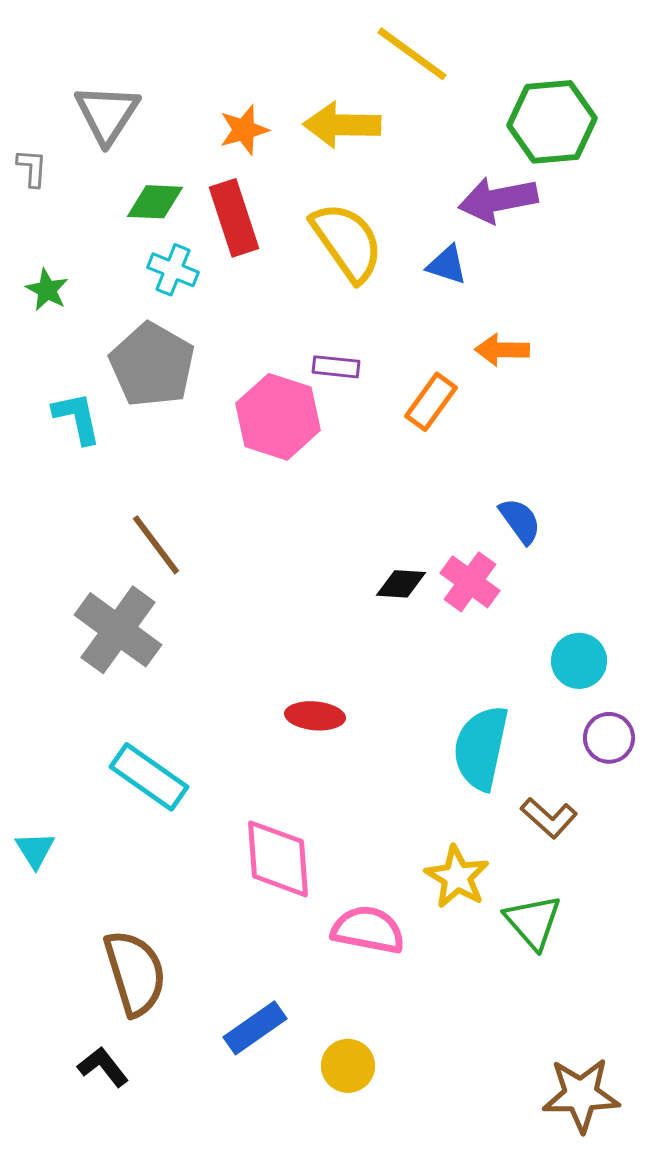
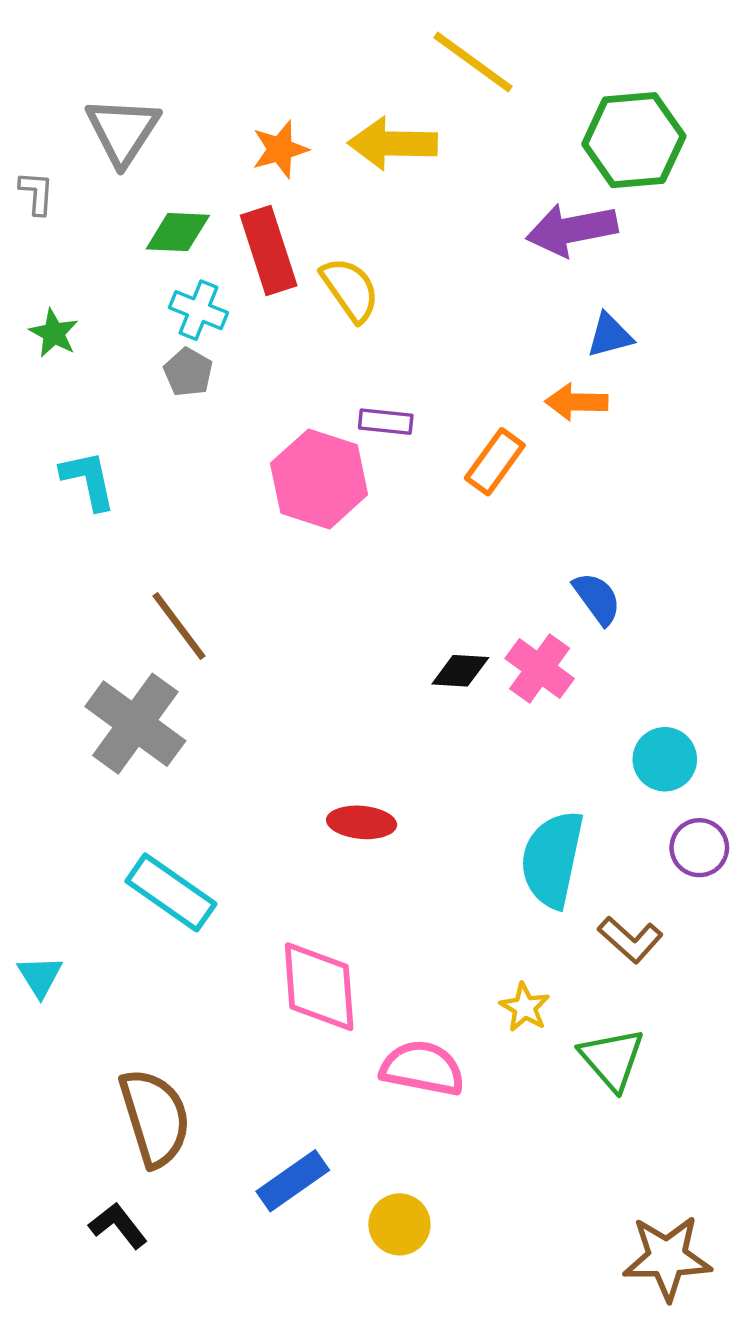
yellow semicircle: (347, 242) -> (350, 289), moved, size x0.7
blue triangle: (447, 265) -> (610, 335), moved, turned -33
gray pentagon: (152, 365) -> (188, 372), moved, size x0.5
yellow star: (457, 877) -> (525, 1007), size x0.7

